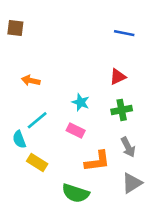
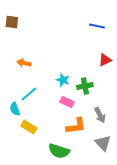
red triangle: (118, 77) -> (105, 60), moved
green cross: (122, 110) -> (85, 86), moved
pink rectangle: (76, 130) -> (67, 102), moved
gray triangle: (132, 183) -> (103, 143), turned -42

